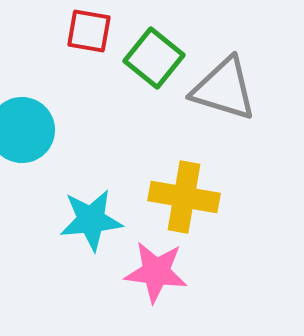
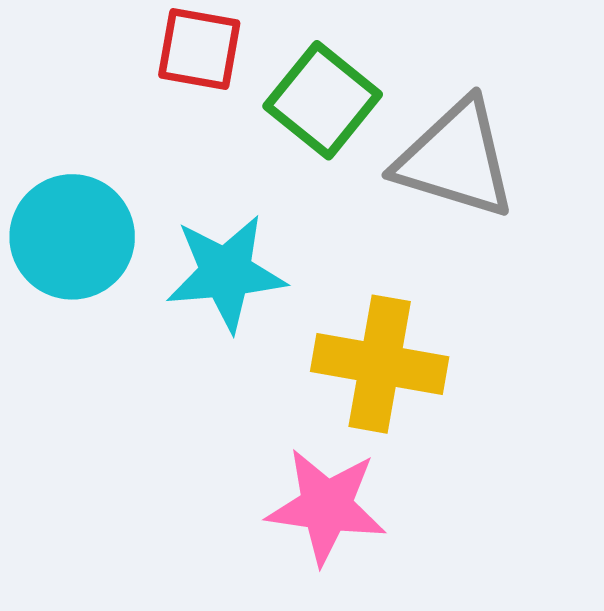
cyan star: (91, 220) -> (226, 273), moved

